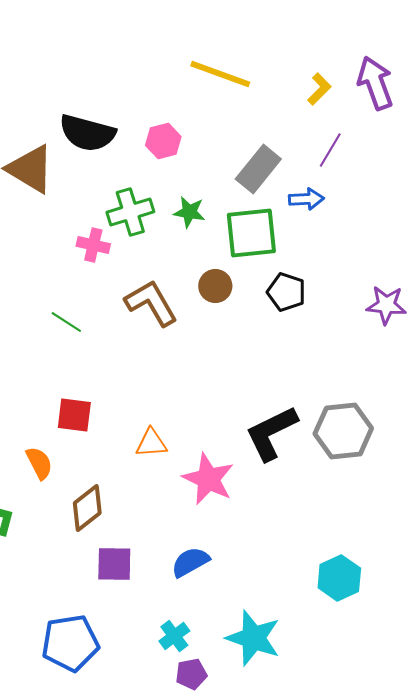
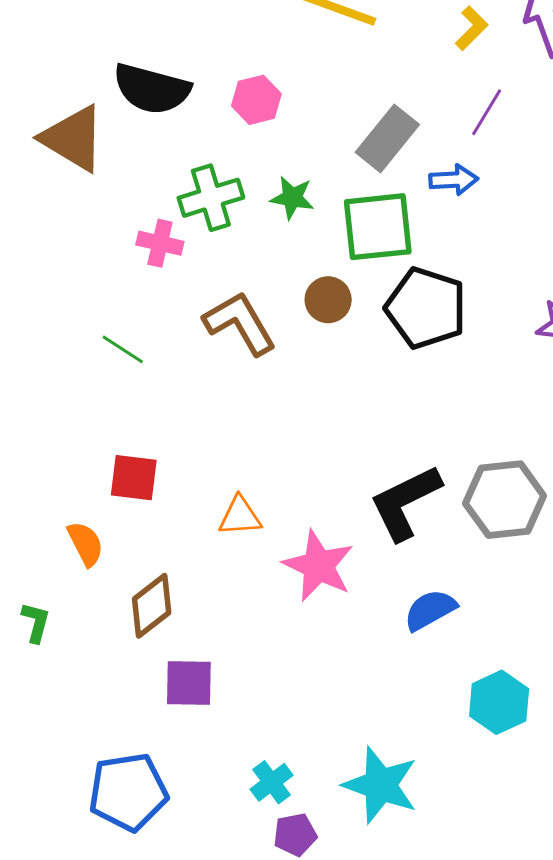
black pentagon: (286, 292) -> (426, 308), size x1.5
blue semicircle: (190, 562) -> (430, 610), moved

